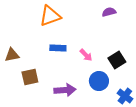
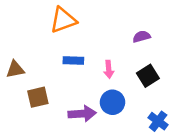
purple semicircle: (109, 12) -> (142, 37), moved
pink arrow: (86, 55) -> (109, 69), turned 40
blue circle: (99, 81) -> (113, 102), moved

